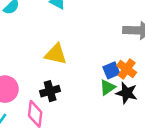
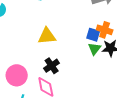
blue square: (111, 70) -> (93, 35), turned -32

